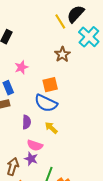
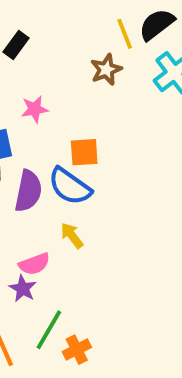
brown star: (62, 54) -> (106, 70), moved
purple semicircle: (27, 122) -> (28, 191), moved, size x1.5
pink semicircle: (35, 145) -> (34, 264), turned -49

